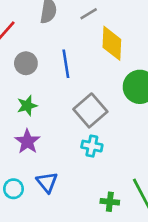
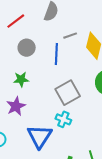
gray line: (89, 14) -> (70, 36), moved
blue triangle: (47, 182) -> (40, 136), moved, size x1.5

